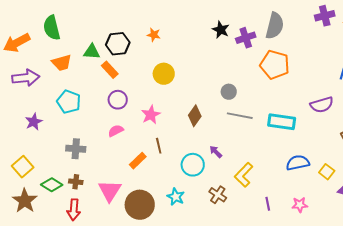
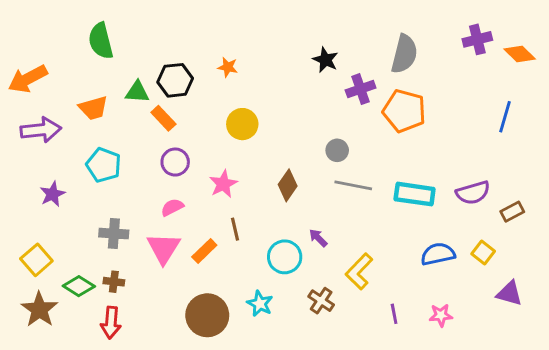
green semicircle: (52, 28) -> (101, 41), moved
purple cross: (246, 38) -> (361, 89), moved
purple semicircle: (322, 105) -> (473, 193), moved
yellow square: (327, 172) -> (483, 253), moved
pink triangle: (110, 191) -> (163, 248), moved

